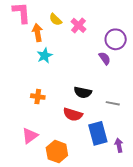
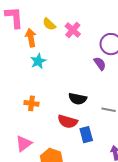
blue rectangle: (98, 133) -> (86, 135), moved, size x0.7

